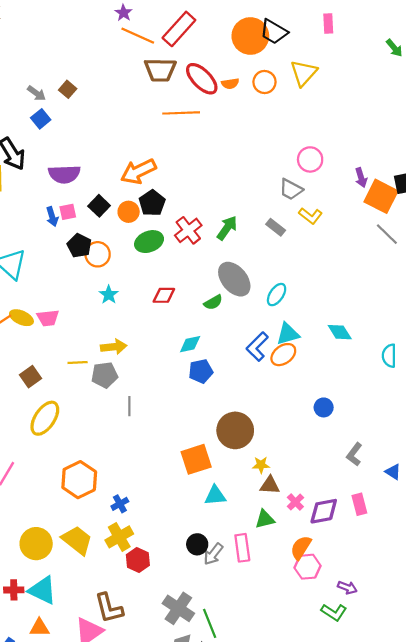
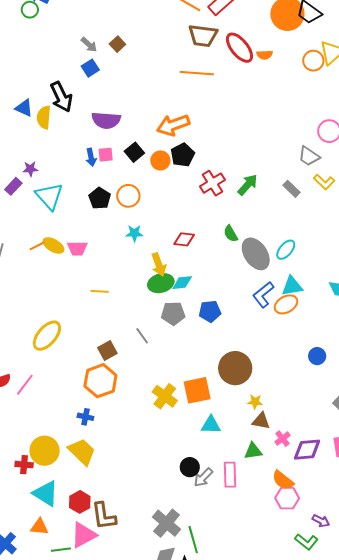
orange circle: (264, 82) -> (313, 61), moved
orange line: (181, 113) -> (197, 73), moved
green ellipse: (149, 242) -> (161, 283), moved
black pentagon: (79, 246) -> (100, 198), moved
gray ellipse: (234, 279) -> (256, 254), moved
cyan star: (109, 295) -> (134, 233), turned 30
green semicircle: (213, 302) -> (231, 234), moved, turned 84
cyan diamond: (190, 344) -> (182, 283), moved
yellow arrow: (114, 347) -> (159, 265), moved, turned 70
gray pentagon: (105, 375) -> (173, 313), moved
brown square: (30, 377) -> (107, 350), moved
gray line: (129, 406) -> (142, 336), turned -42
yellow ellipse: (45, 418) -> (47, 336), moved
orange hexagon: (79, 480) -> (100, 381), moved
blue cross: (120, 504) -> (85, 417), moved, turned 35
yellow cross: (119, 537) -> (165, 396), moved, turned -30
orange semicircle: (301, 548) -> (283, 480), turned -90
red hexagon: (138, 560) -> (80, 502), moved
red cross: (14, 590) -> (24, 465), moved

